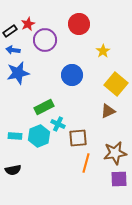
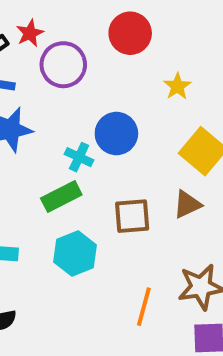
cyan cross: (58, 124) -> (79, 157), moved
cyan hexagon: (39, 136) -> (75, 253), moved
brown square: (78, 138) -> (132, 216), moved

